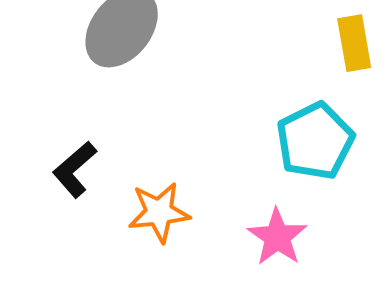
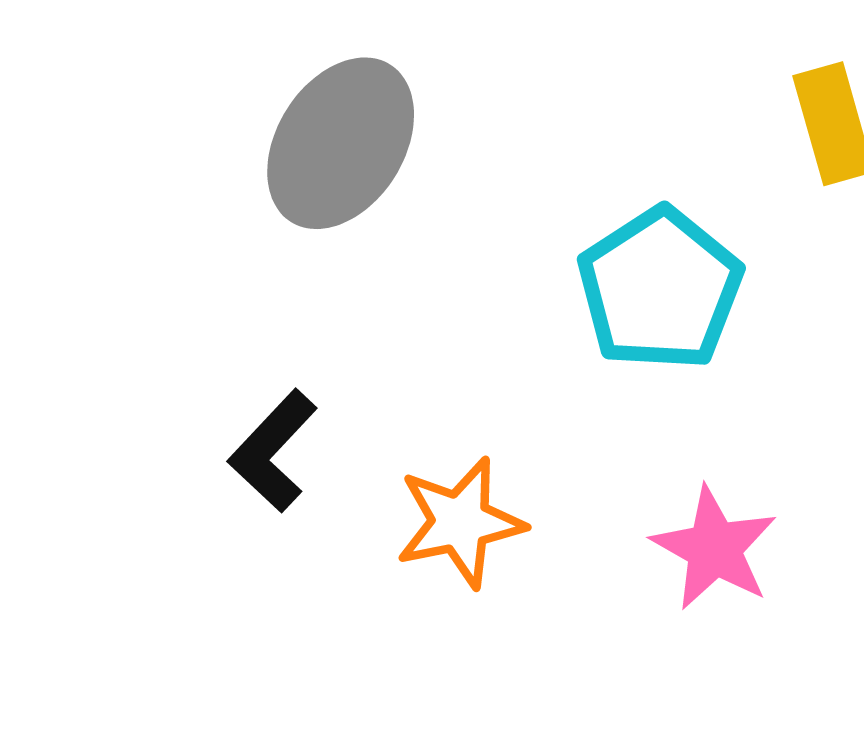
cyan pentagon: (315, 141) -> (660, 289), moved

